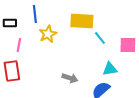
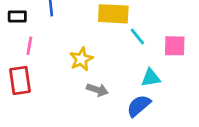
yellow star: (48, 34) -> (81, 59), moved

